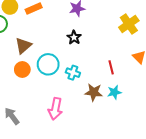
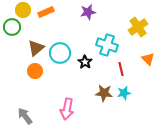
black star: (74, 37) -> (85, 62), moved
cyan circle: (48, 64) -> (60, 53), moved
cyan cross: (73, 73) -> (107, 45), moved, size x1.5

